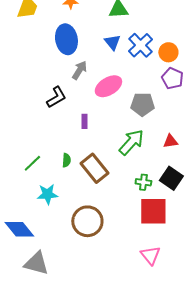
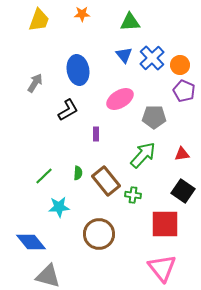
blue ellipse: (66, 39) -> (78, 70), moved
gray arrow: (79, 70) -> (35, 83), moved
green cross: (143, 182) -> (133, 195), moved
pink triangle: (150, 255) -> (162, 268), size x1.4

